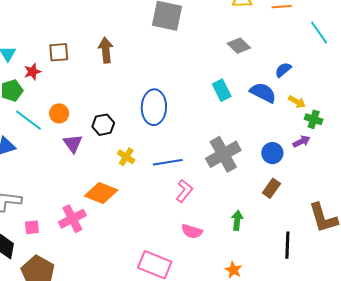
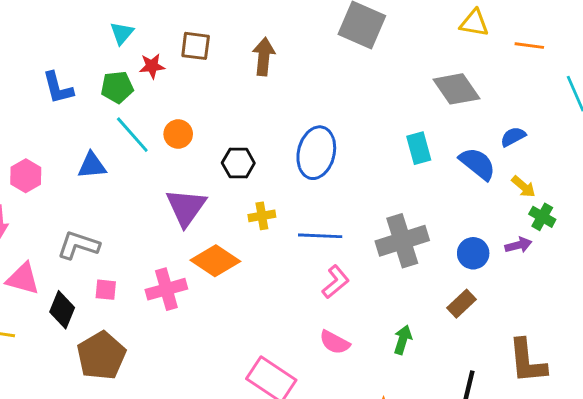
gray diamond: (239, 46) -> (456, 89), size x1.4
purple triangle: (73, 143) -> (186, 207), moved, size x1.4
yellow cross: (126, 157) -> (262, 216), turned 36

